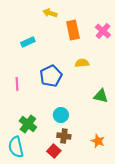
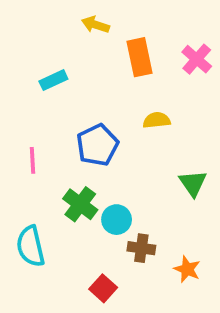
green triangle: (101, 96) -> (193, 183), turned 42
green cross: (28, 124) -> (80, 204), moved
brown cross: (64, 136) -> (141, 248), moved
cyan semicircle: (16, 147) -> (31, 246), moved

